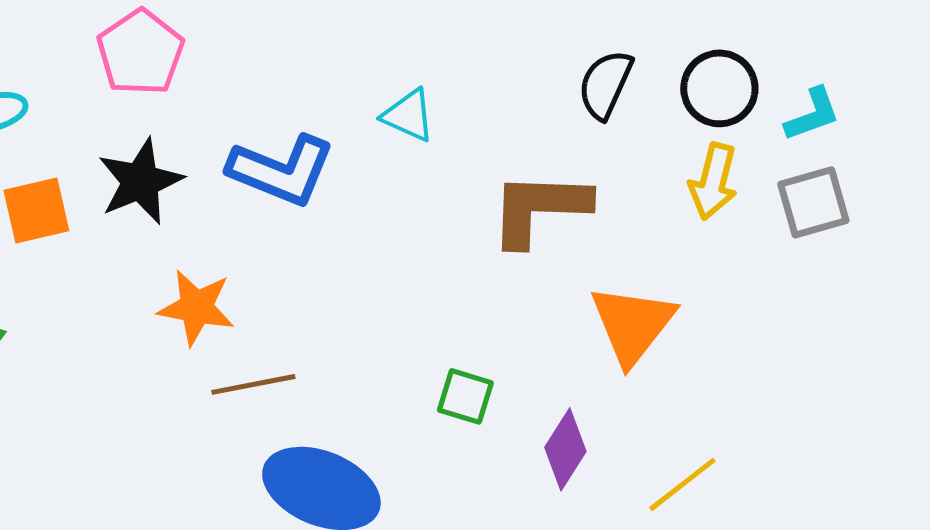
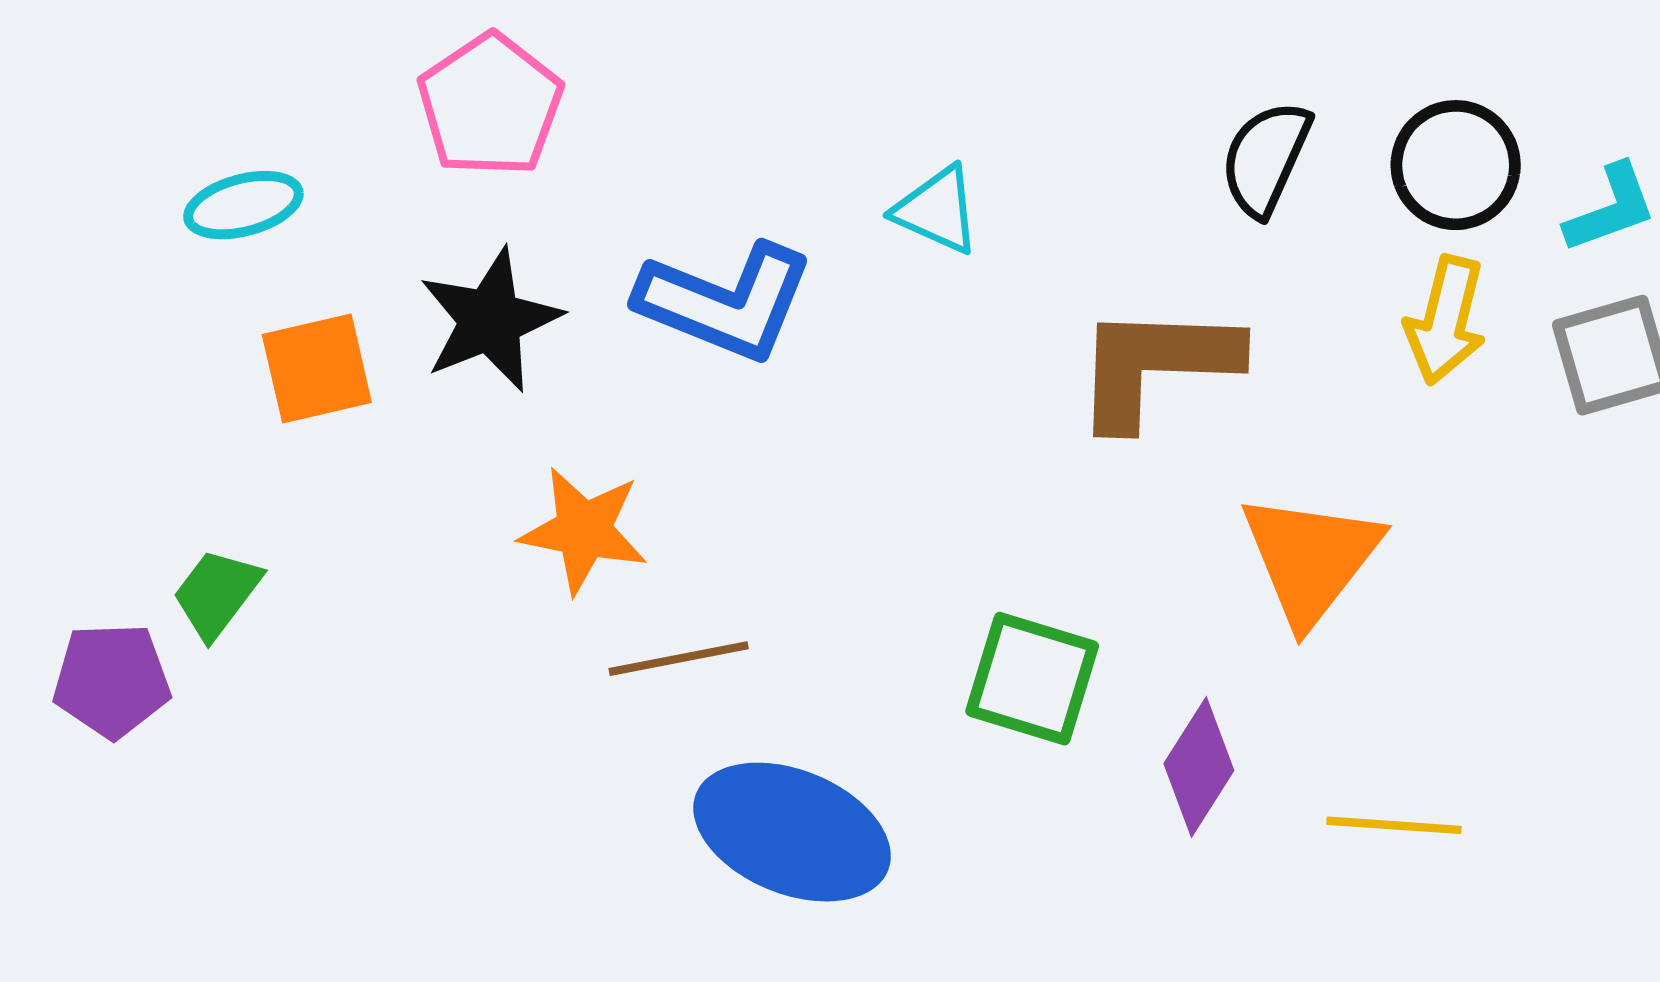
green square: (465, 396) -> (1032, 679), size x1.4
yellow line: (682, 484) -> (1394, 825), turned 42

